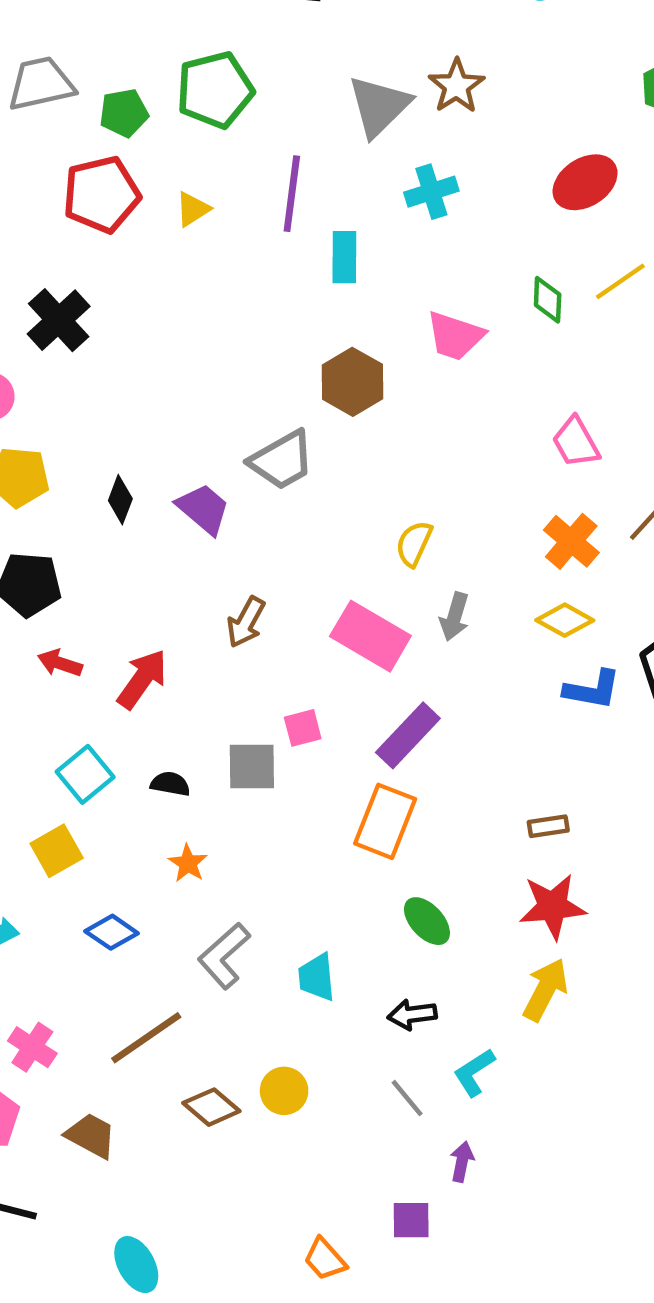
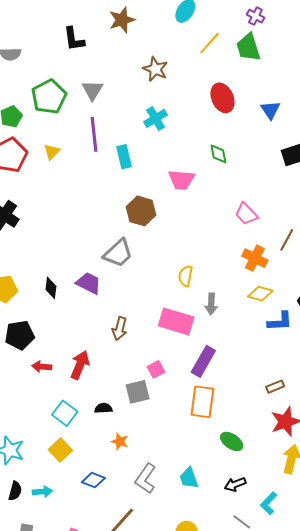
gray triangle: (379, 106) -> (92, 90), moved, size x0.7
red ellipse: (585, 182) -> (222, 98), turned -68
yellow line: (620, 281) -> (210, 43), moved

